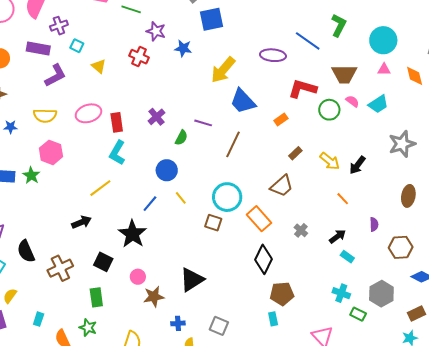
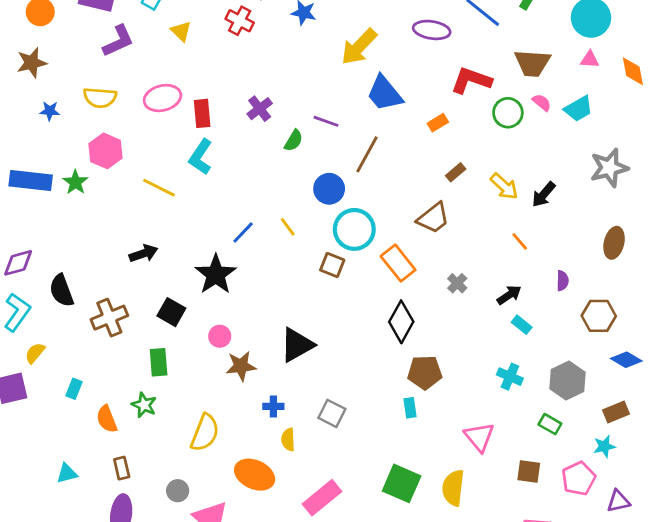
blue circle: (167, 170) -> (329, 189), moved
yellow line: (100, 188) -> (159, 188), moved, turned 60
green rectangle: (358, 314) -> (550, 424), moved

